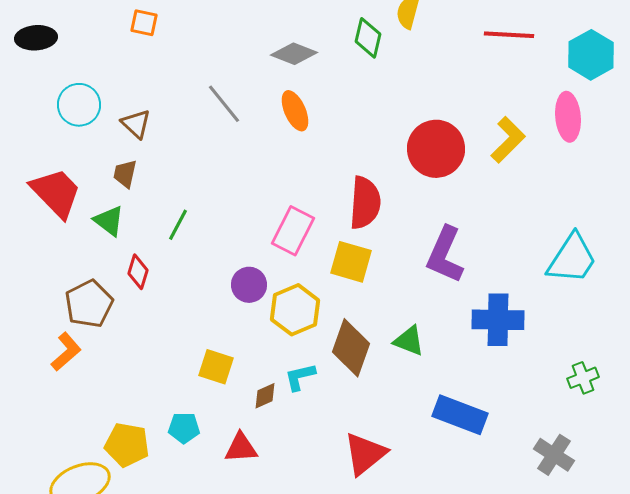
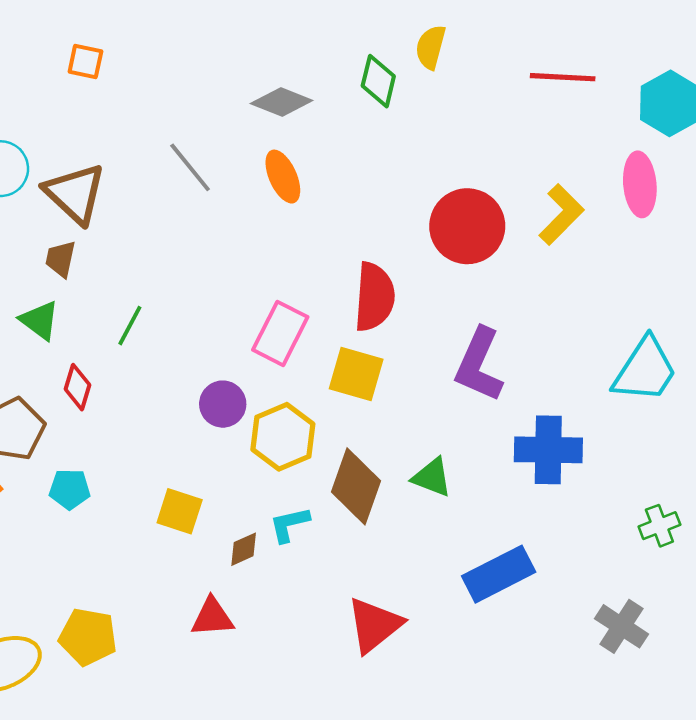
brown triangle: (136, 124) -> (75, 194), size x1.6
blue rectangle: (460, 415) -> (499, 574), turned -48
cyan pentagon: (184, 428) -> (70, 489), moved
yellow pentagon: (127, 445) -> (88, 637), moved

